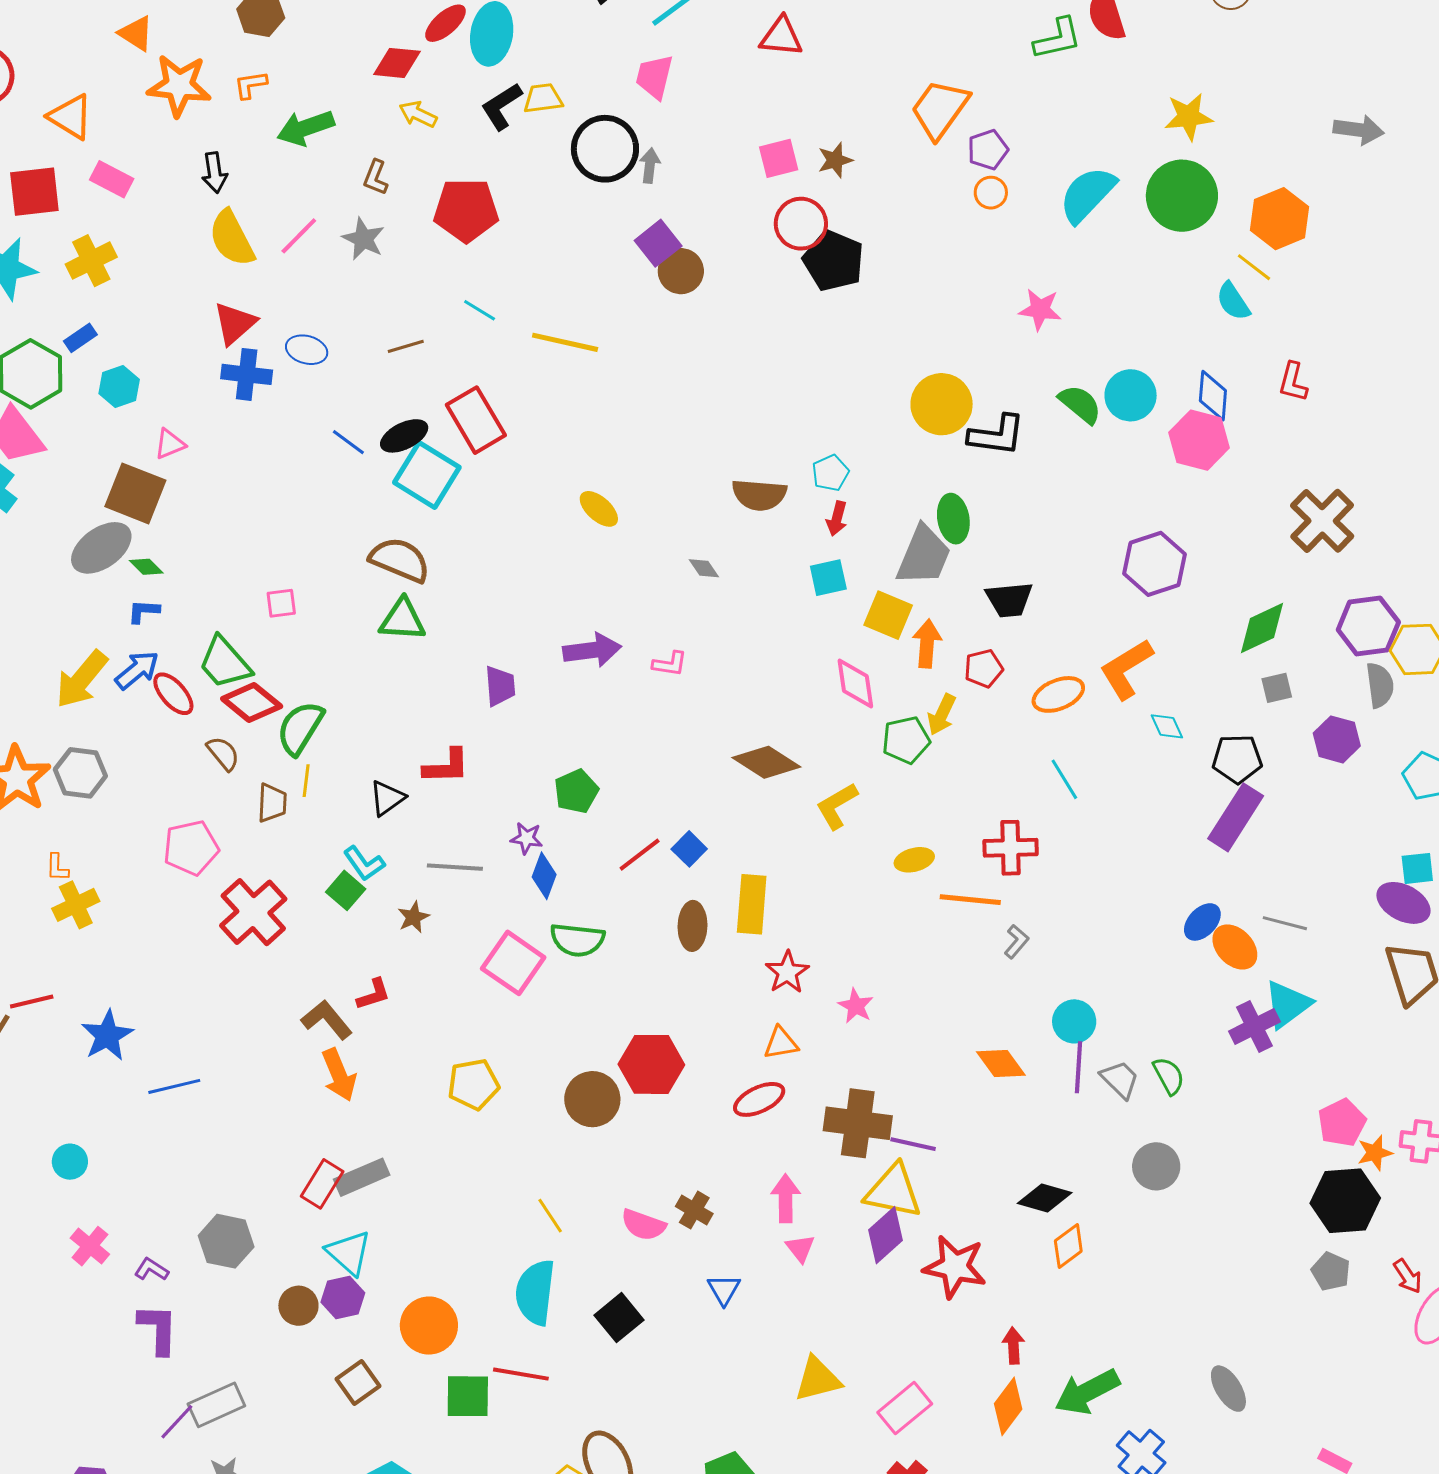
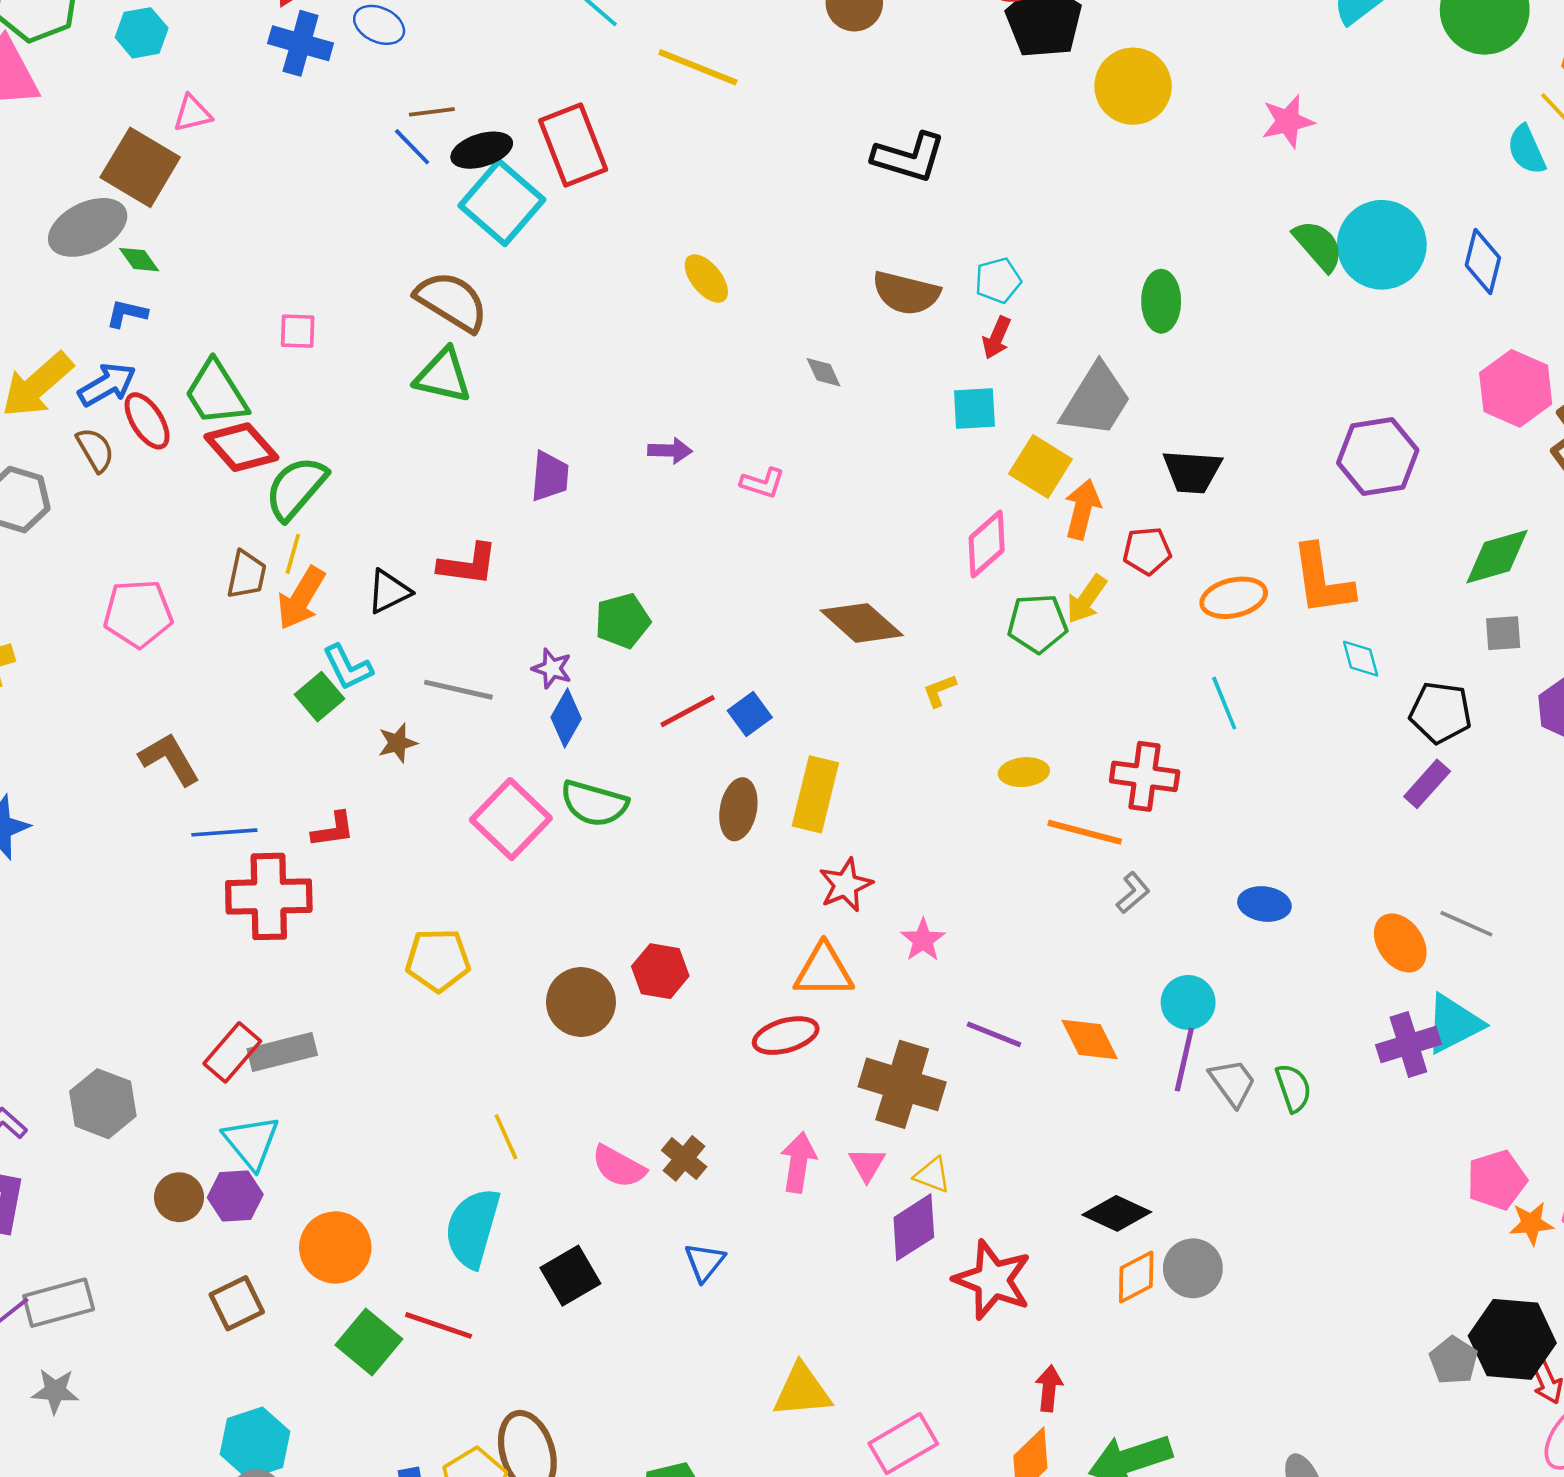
pink star: (1040, 309) -> (1288, 121), turned -30
brown line: (406, 346) -> (432, 112), moved
cyan circle: (1131, 395) -> (1382, 245), size x1.4
yellow circle: (942, 404) -> (1133, 86), moved
black L-shape: (997, 435) -> (909, 157), moved
pink hexagon: (1199, 440) -> (1516, 388), moved
green ellipse: (953, 519) -> (1161, 301), moved
purple arrow: (592, 650) -> (670, 451), size x0.6
orange L-shape: (1126, 669) -> (1322, 580), turned -76
pink diamond: (855, 684) -> (987, 544), turned 48
brown semicircle: (223, 753) -> (95, 450), moved
yellow L-shape: (837, 806) -> (940, 690), size x0.6
purple rectangle: (1236, 817) -> (1427, 784), size x0.6
red cross: (253, 912) -> (269, 896), moved, turned 32
blue ellipse: (1202, 922) -> (1264, 904), moved, turned 45
brown L-shape: (327, 1020) -> (169, 759), moved
orange triangle: (781, 1043) -> (824, 971), size x1.4
red hexagon: (651, 1064) -> (660, 971), size x0.7
orange arrow: (339, 1075) -> (301, 598), moved, turned 44
blue line: (174, 1086) -> (224, 832), moved
purple line: (913, 1144) -> (994, 1034), moved
gray circle: (1156, 1166) -> (1193, 1268), moved
yellow triangle: (893, 1191) -> (932, 1175), size x0.5
black hexagon: (1345, 1201) -> (1512, 1339), moved
pink triangle: (800, 1248) -> (867, 1164), moved
green square: (468, 1396) -> (369, 1342), turned 30

